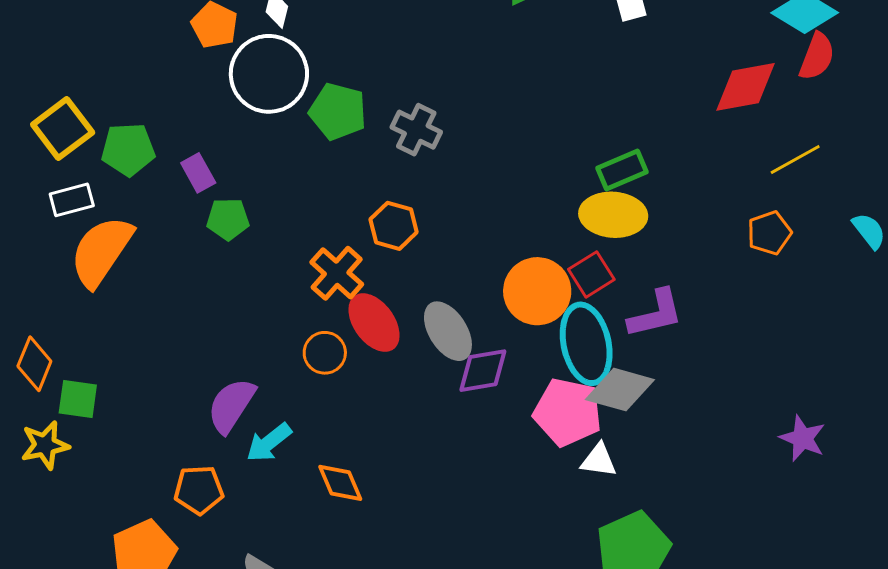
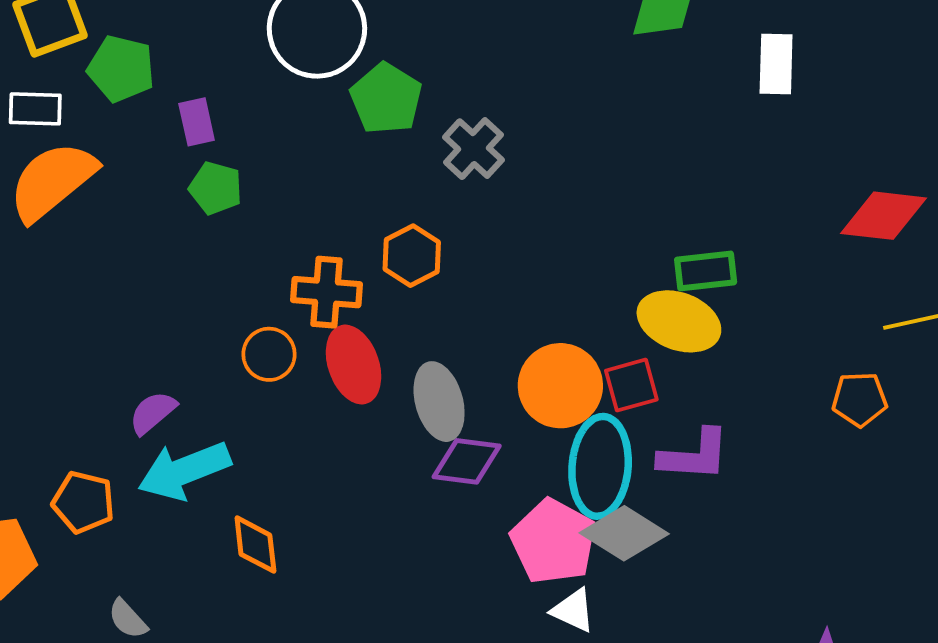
orange cross: (337, 273) -> (326, 292), turned 36
orange circle: (325, 353) -> (269, 354), moved
purple semicircle: (231, 405) -> (153, 413), size x0.7
cyan arrow: (269, 443) -> (184, 471), size x1.5

